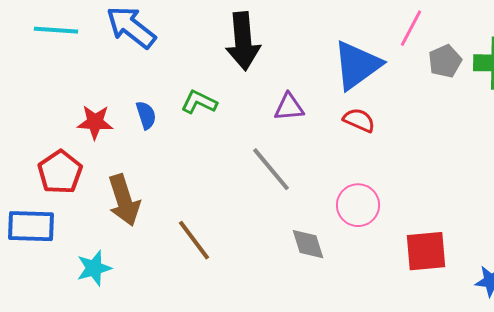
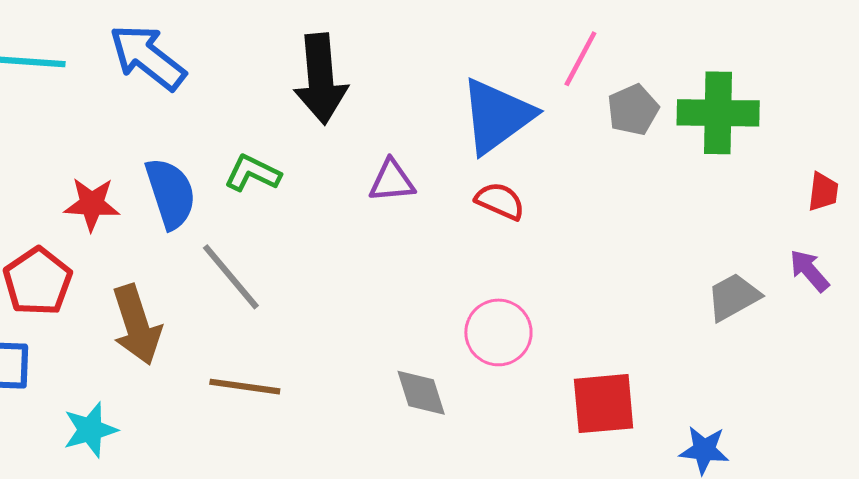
blue semicircle: (146, 115) -> (171, 193), size x1.6
gray line: (271, 169) -> (231, 277), moved
brown line: (194, 240) -> (245, 387), turned -45

